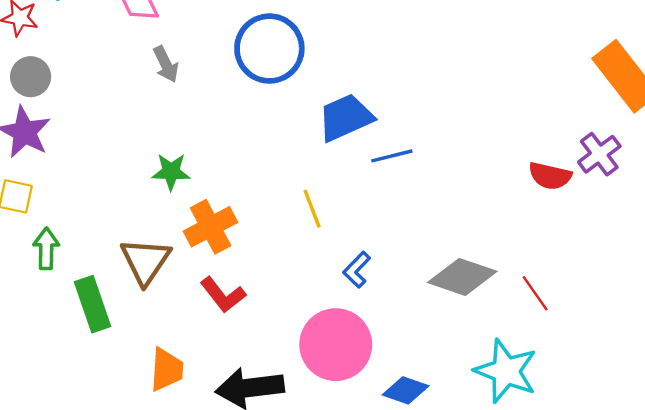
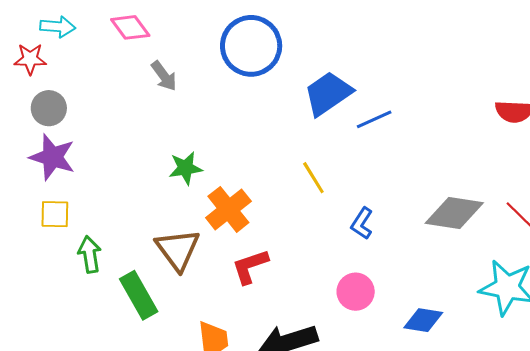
red L-shape: (223, 295) -> (250, 266), turned 120
pink circle: (336, 345) -> (356, 292), size x0.6

